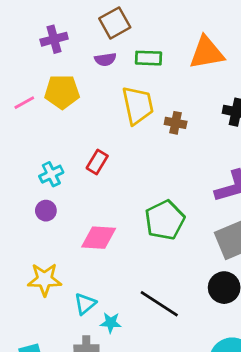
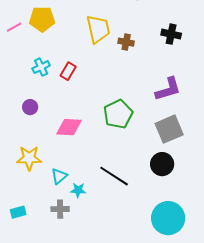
cyan cross: (51, 174) -> (41, 67), moved

